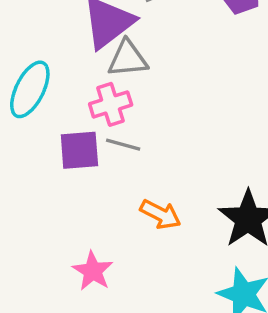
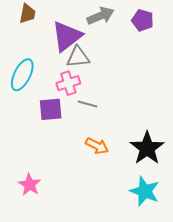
gray line: (123, 145) -> (88, 104), moved
pink star: (93, 271) -> (30, 185), moved

